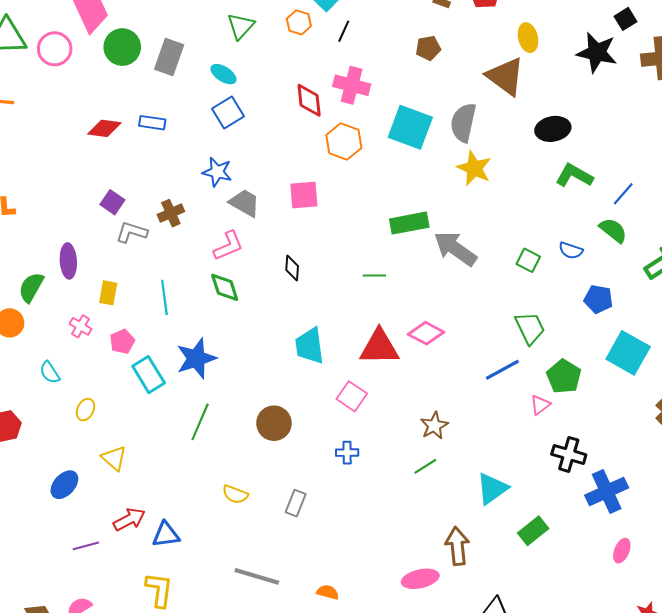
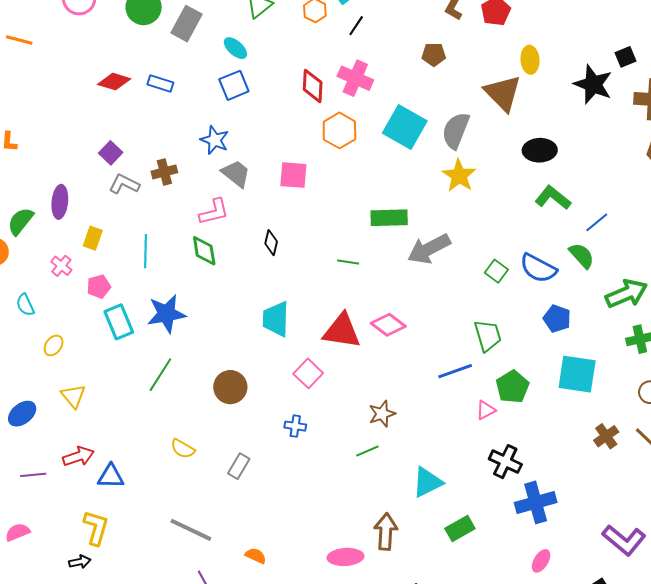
gray arrow: (455, 249) -> (429, 249), turned -72
blue semicircle: (571, 250) -> (538, 268), size x1.6
cyan square: (628, 353) -> (577, 374), turned -30

